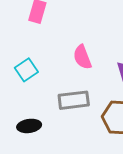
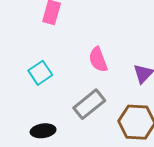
gray rectangle: (74, 100) -> (89, 104), turned -32

